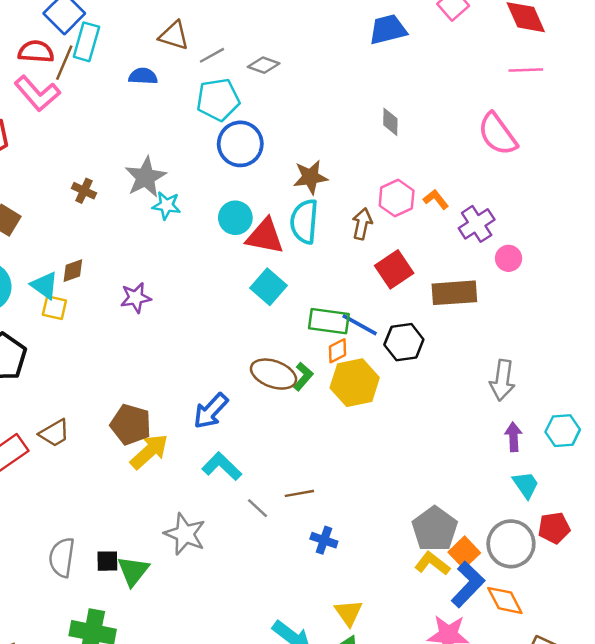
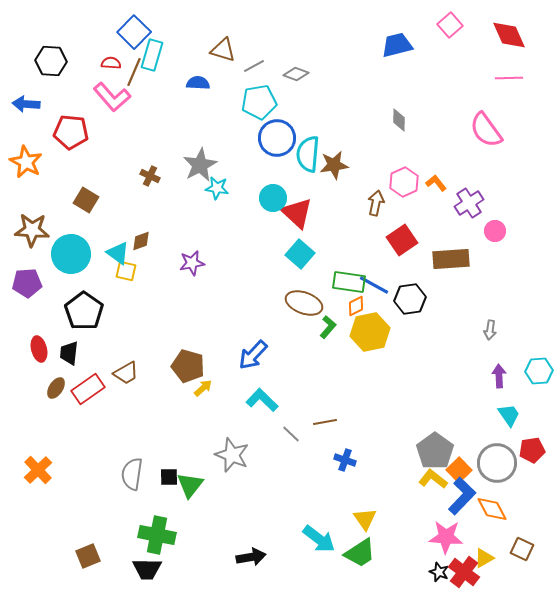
red semicircle: (36, 52) -> (111, 63), size x0.7
cyan semicircle: (304, 221) -> (308, 154), moved
red triangle: (265, 236) -> (297, 213), turned 32
brown ellipse: (273, 374) -> (304, 303), moved
gray arrow: (502, 380) -> (490, 330), size x0.6
yellow arrow: (149, 452) -> (203, 388), size x0.6

